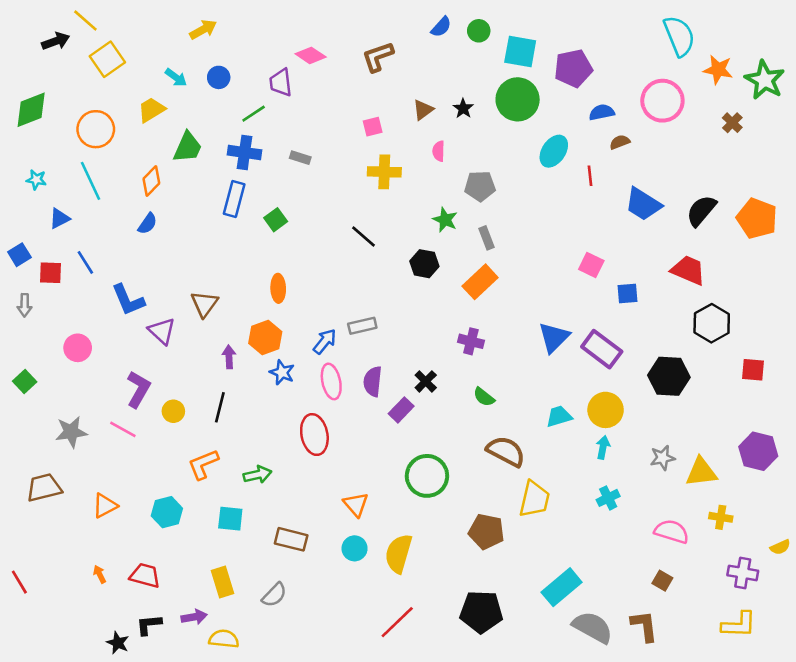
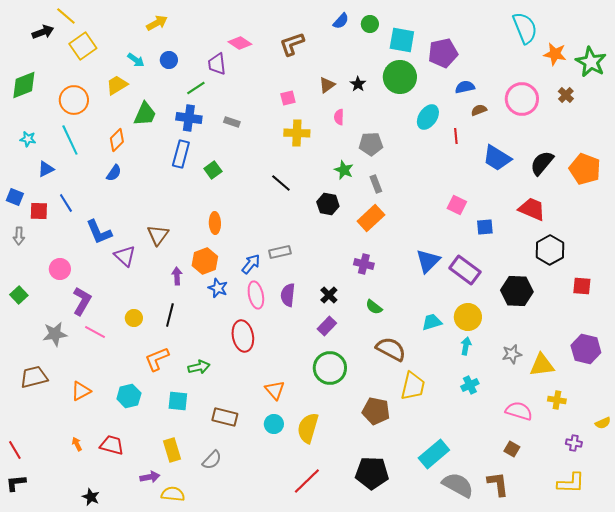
pink circle: (662, 101) -> (522, 99), moved
blue square: (19, 255) -> (15, 197), turned -36
purple L-shape: (138, 389) -> (82, 301), moved
purple rectangle: (401, 410) -> (327, 326), moved
purple cross: (743, 573) -> (574, 443), size x0.7
black L-shape: (149, 625) -> (16, 483), moved

